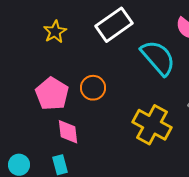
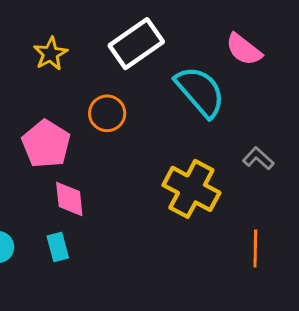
orange circle: (93, 88) -> (107, 113), moved

